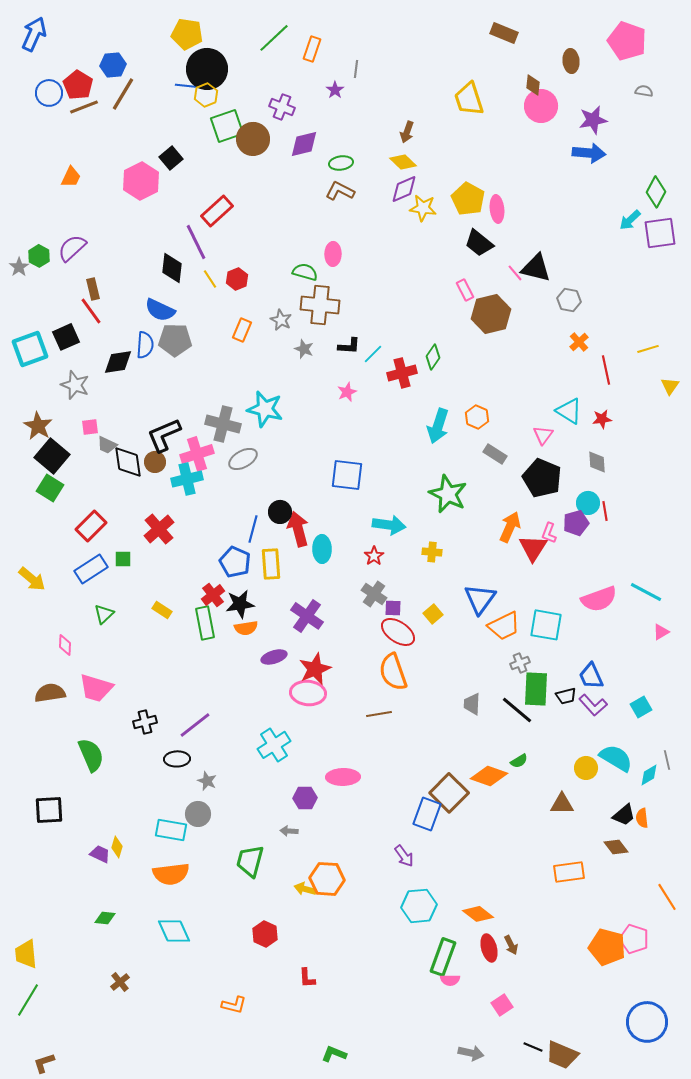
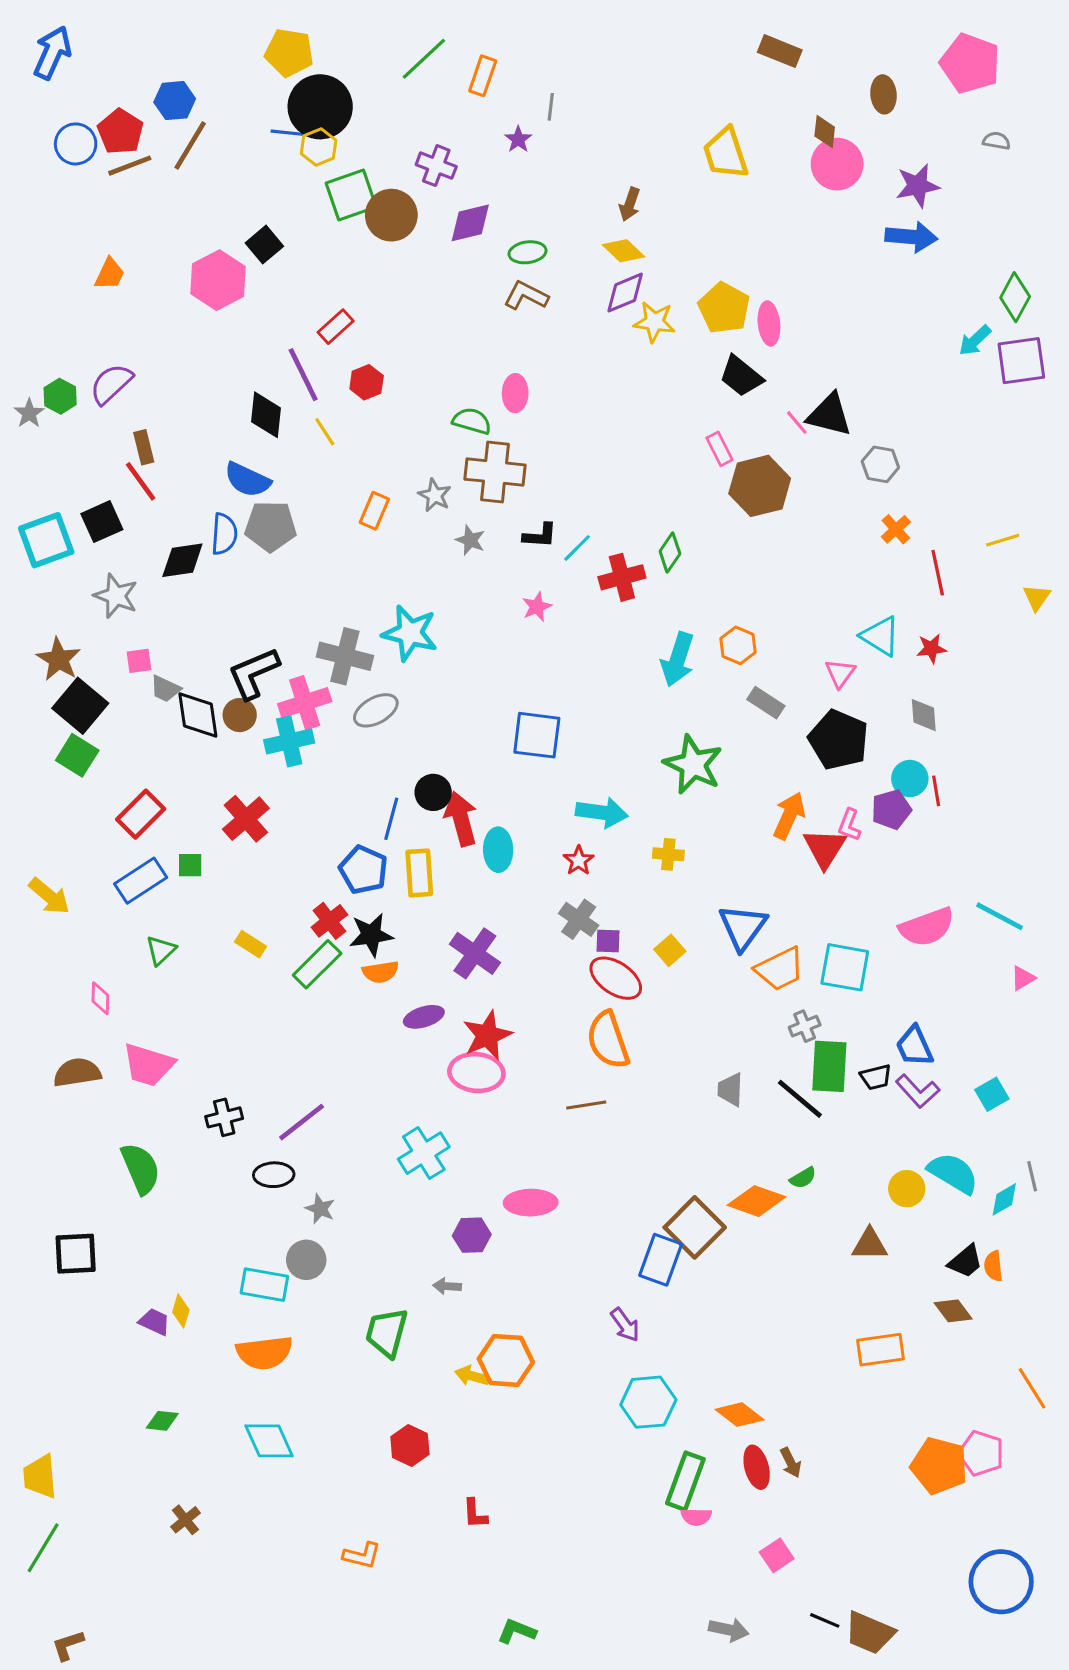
red rectangle: (217, 211) -> (336, 327), size x0.7
red hexagon: (237, 279) -> (367, 382), moved
green rectangle: (205, 623) -> (317, 964), turned 56

